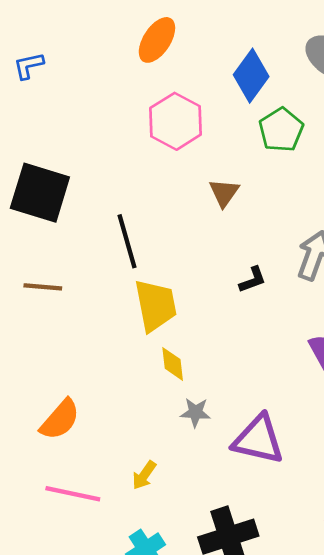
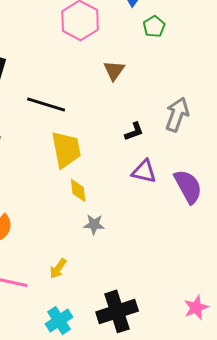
green pentagon: (281, 130) -> (154, 26), size x0.7
black line: (127, 241) -> (46, 104), turned -57
purple triangle: (258, 440) -> (144, 171), moved, size x0.7

